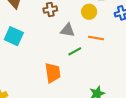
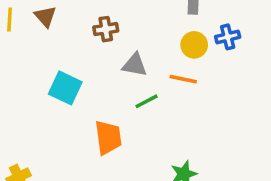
yellow circle: (89, 12) -> (194, 45), moved
cyan square: (14, 36) -> (65, 88), moved

